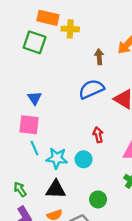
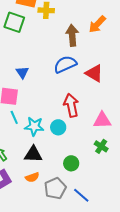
brown arrow: (99, 57) -> (72, 35), size x1.5
blue triangle: (35, 98) -> (22, 72), moved
red arrow: (98, 135) -> (71, 105), size x1.6

